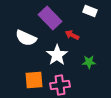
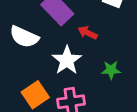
orange square: (34, 80) -> (35, 95), turned -30

